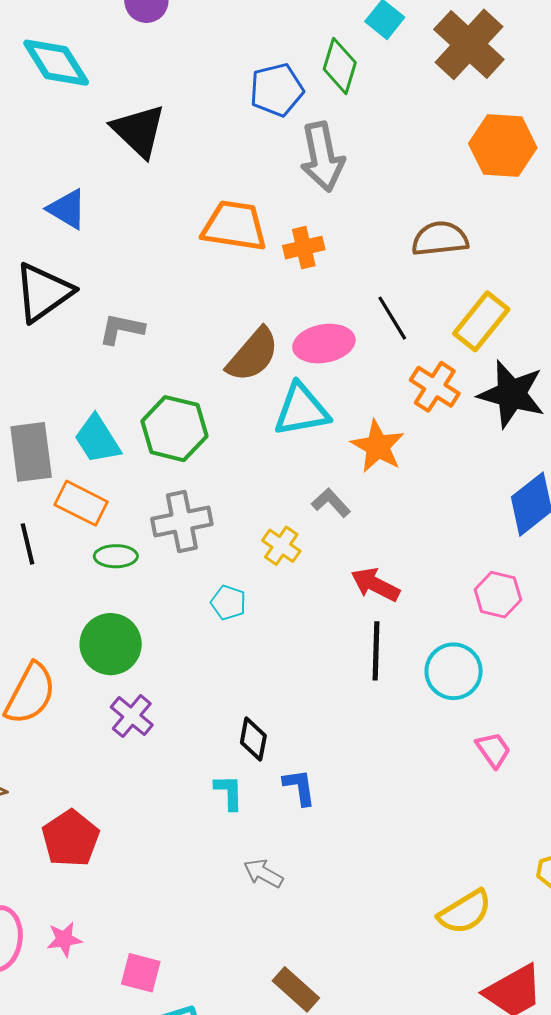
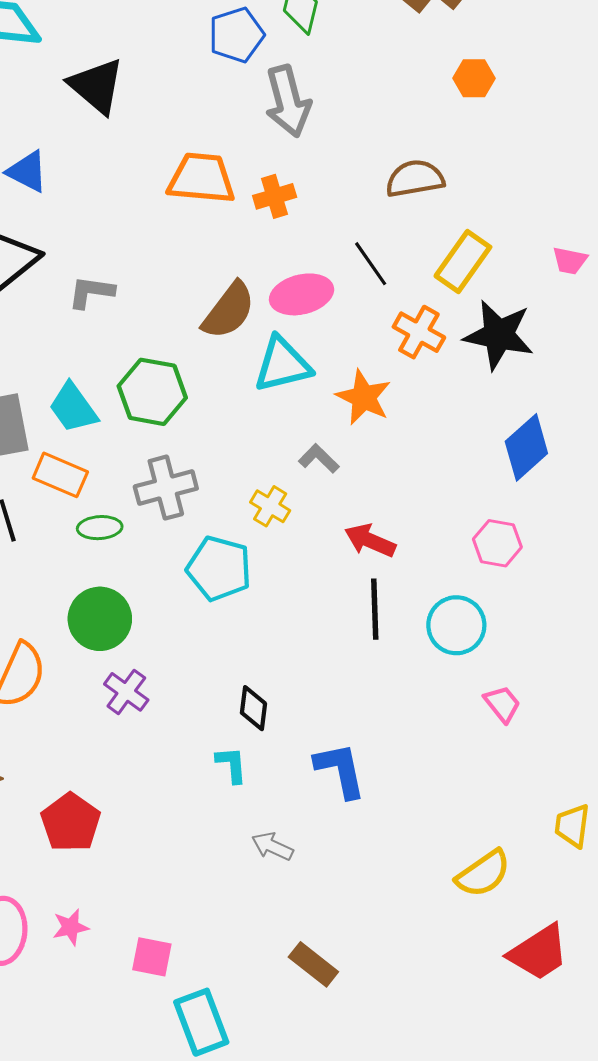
orange hexagon: (503, 146) -> (474, 78), size x0.6
cyan pentagon: (228, 603) -> (219, 568), size x1.8
blue L-shape: (300, 787) -> (340, 770), moved, size x1.5

